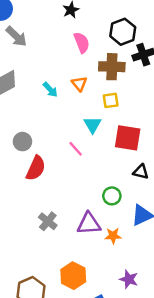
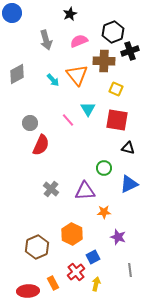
gray arrow: (16, 36) -> (46, 40), moved, turned 30
pink semicircle: (82, 43) -> (79, 41), turned -90
orange triangle: (79, 84) -> (77, 75), size x1.6
yellow square: (111, 100) -> (116, 89), moved, turned 32
pink line: (76, 149) -> (68, 120), moved
orange star: (113, 236) -> (104, 212), moved

